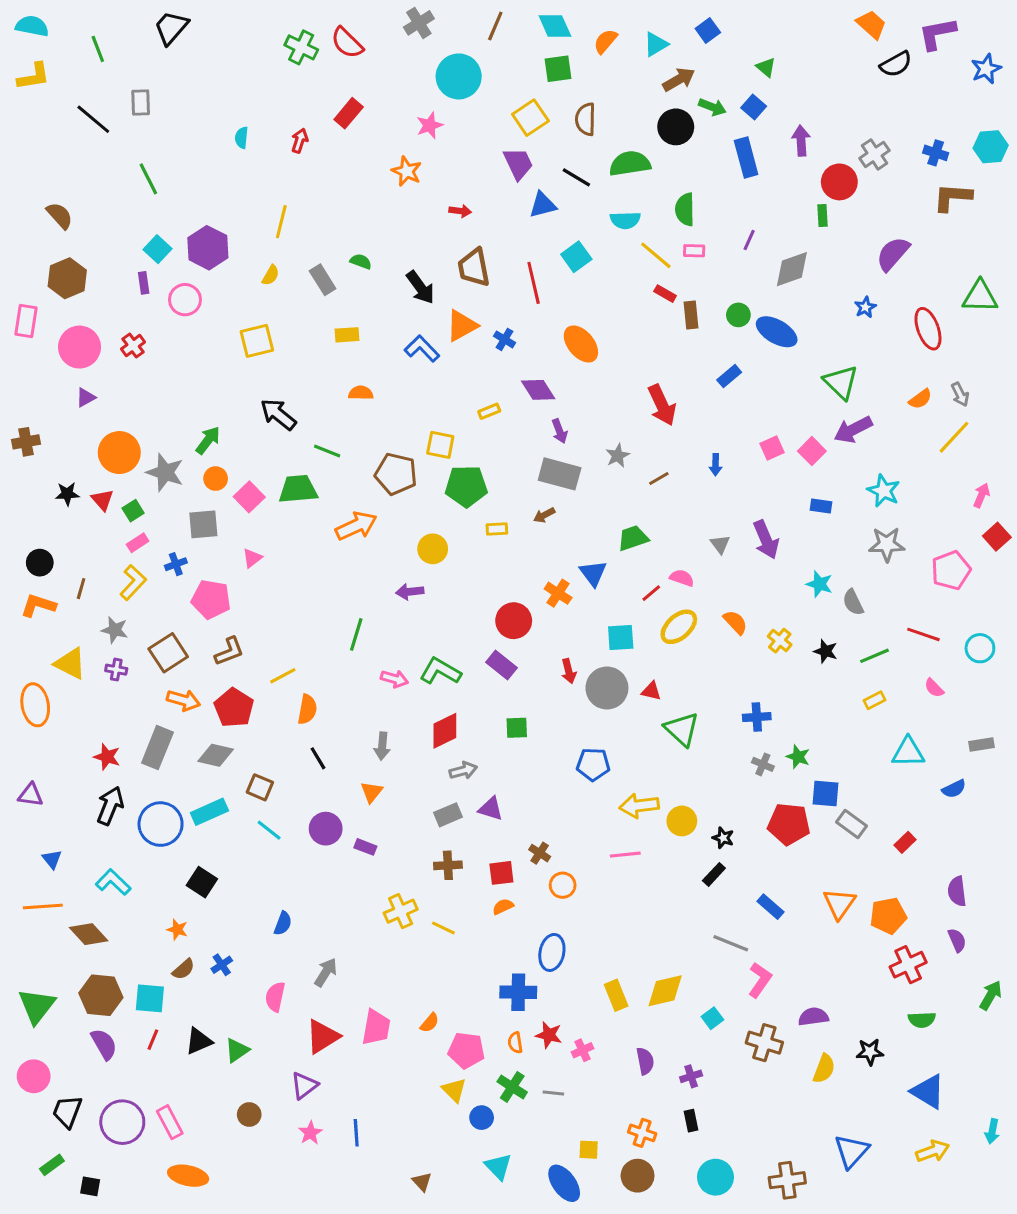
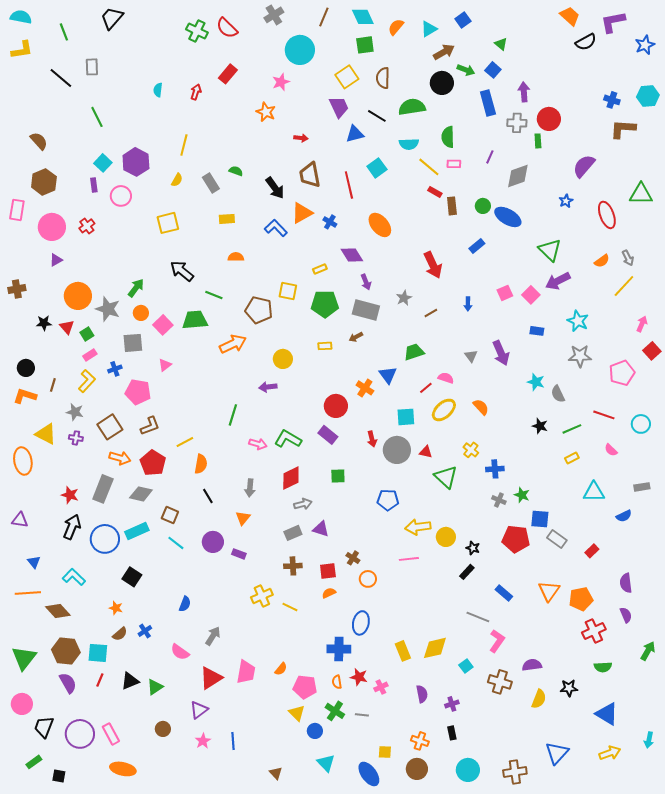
gray cross: (874, 154) -> (517, 123), moved, turned 36
green pentagon: (466, 486) -> (325, 304), moved
yellow cross: (780, 641) -> (471, 450), moved
pink semicircle: (275, 997) -> (180, 652), turned -66

